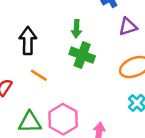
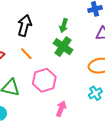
pink hexagon: (63, 119) -> (44, 80), moved

